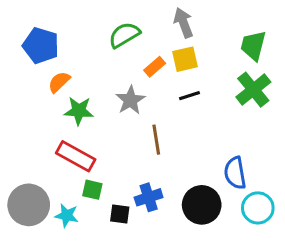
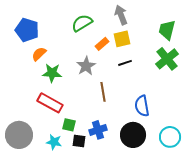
blue semicircle: (235, 173) -> (142, 106), moved
green square: (92, 190) -> (69, 125), moved
cyan star: (67, 216) -> (54, 142), moved

